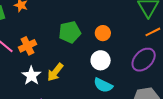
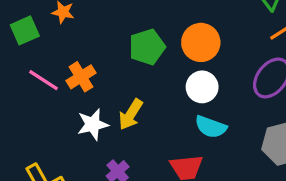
orange circle: (103, 33) -> (201, 42), size x1.5
white star: (31, 76) -> (93, 124), turned 30

